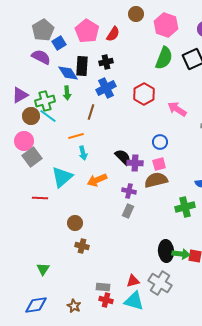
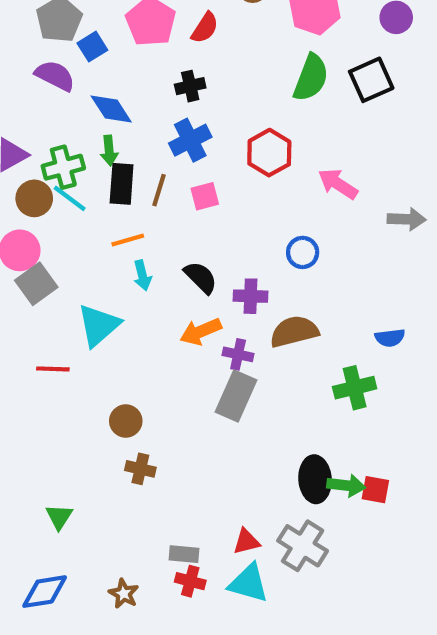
black rectangle: (82, 66) -> (122, 184), moved
black semicircle: (123, 157) -> (201, 277), moved
pink square: (159, 164) -> (205, 196), moved
orange arrow: (97, 180) -> (201, 332), moved
gray rectangle: (128, 211) -> (236, 396), size x1.6

